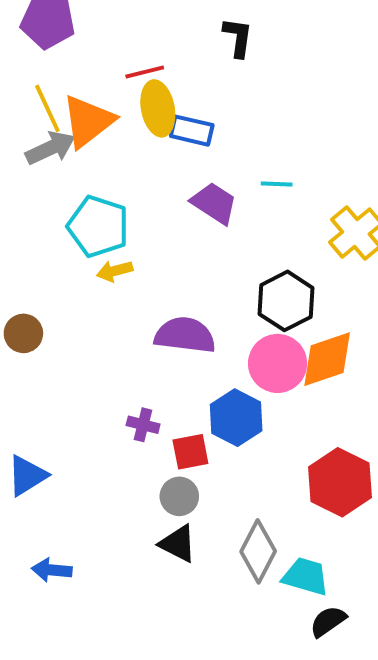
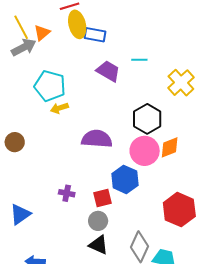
orange triangle: (88, 121) -> (42, 33), size x0.6
orange diamond: (327, 359) -> (170, 147), size x0.7
purple cross: (143, 425) -> (67, 193), moved

